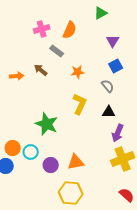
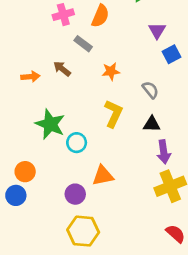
blue square: (116, 66) -> (172, 54), moved
green star: (47, 124) -> (50, 124), moved
purple arrow: (118, 133) -> (164, 152), turned -30
cyan circle: (31, 152) -> (77, 143), moved
orange triangle: (76, 162) -> (103, 176), moved
yellow hexagon: (71, 193) -> (83, 231), moved

